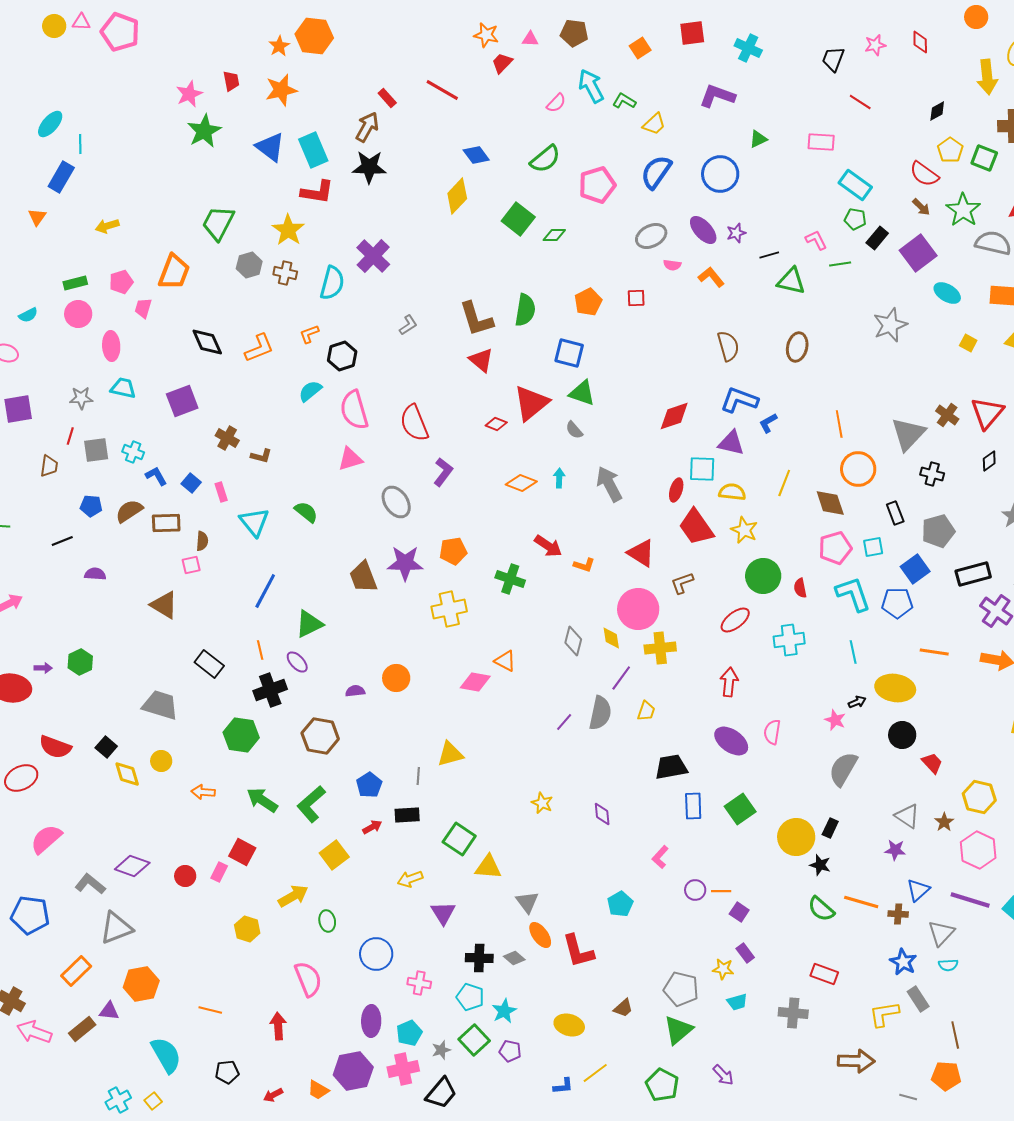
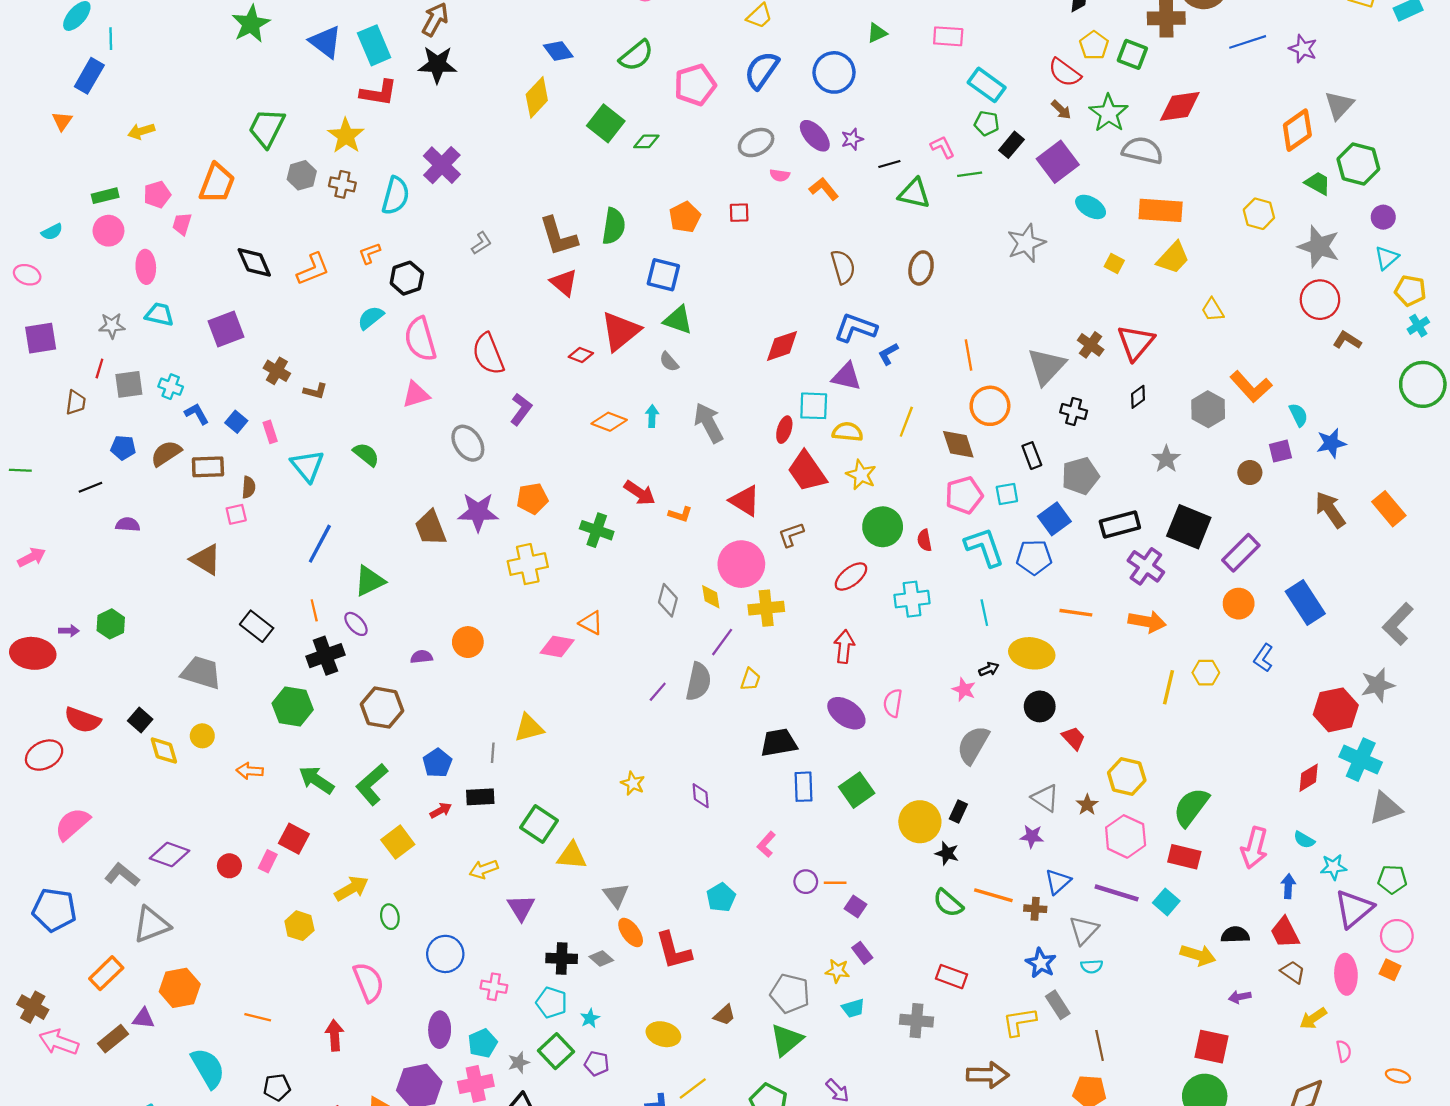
cyan star: (504, 1011) -> (590, 1018), size x0.7

